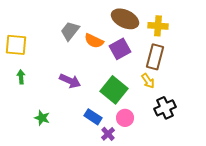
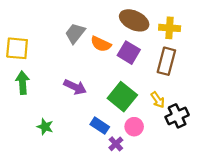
purple square: (120, 49) -> (129, 53), turned -30
green arrow: (21, 77) -> (22, 83), size x1.5
yellow arrow: (148, 81) -> (158, 100), moved

